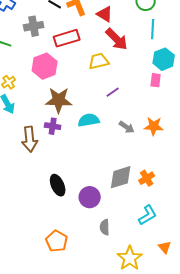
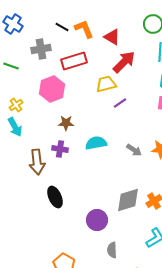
red arrow: (117, 39) -> (124, 62), turned -90
purple line: (113, 92) -> (120, 103), moved
brown star: (59, 100) -> (66, 123), size x0.6
black ellipse: (58, 185) -> (55, 197), moved

